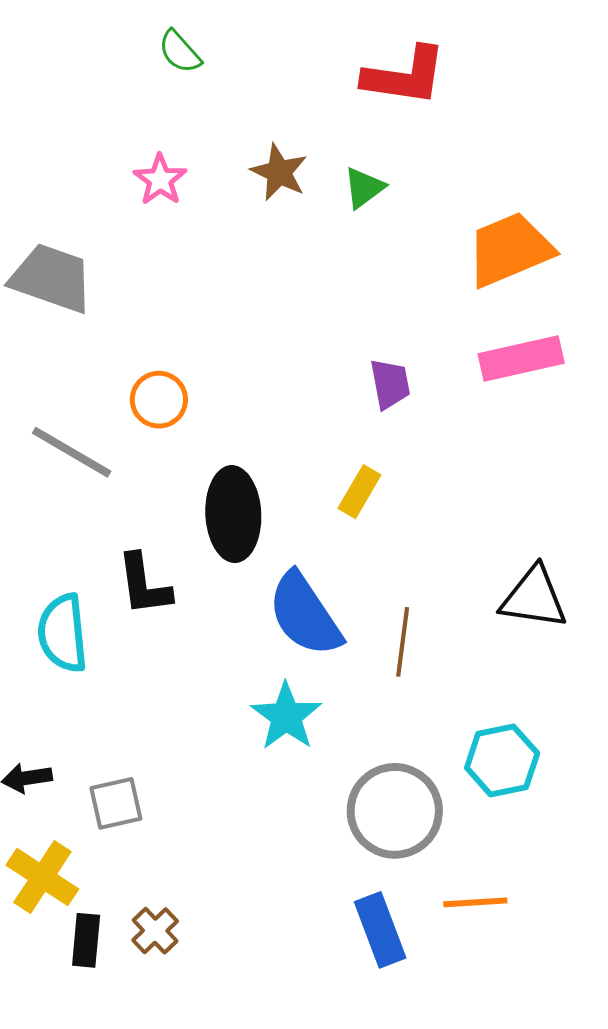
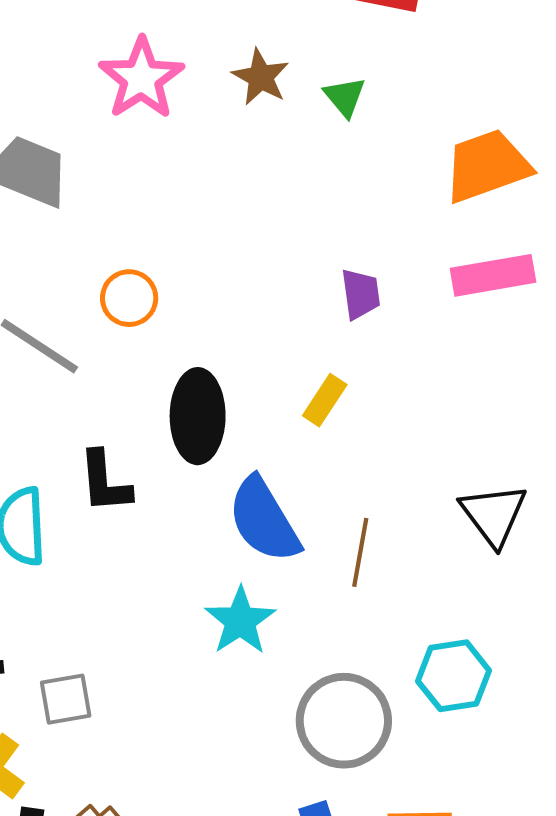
pink star: (160, 180) -> (141, 78), size x1.6
green triangle: (364, 188) -> (345, 97), turned -36
black triangle: (534, 598) -> (494, 515), turned 42

